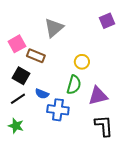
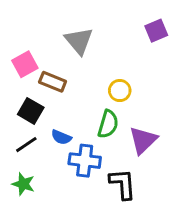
gray triangle: (54, 28) -> (79, 41), turned -30
purple triangle: (98, 96) -> (143, 140), turned -30
black L-shape: (104, 126) -> (123, 184), moved

